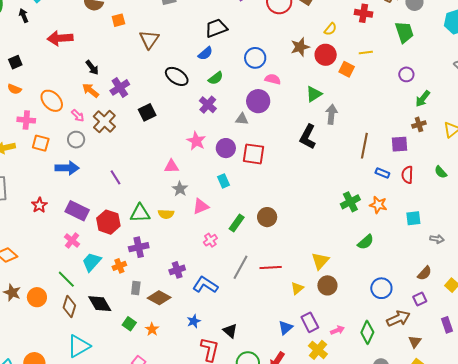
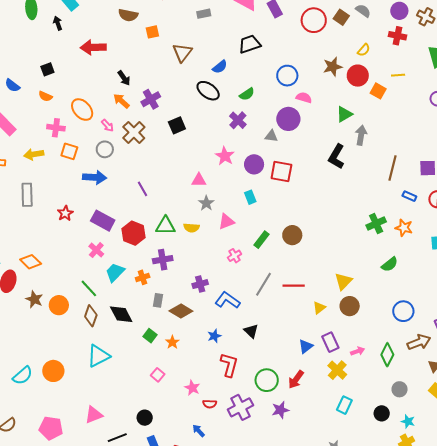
blue semicircle: (205, 53) -> (220, 67), moved
black triangle: (230, 331) -> (251, 331), moved

